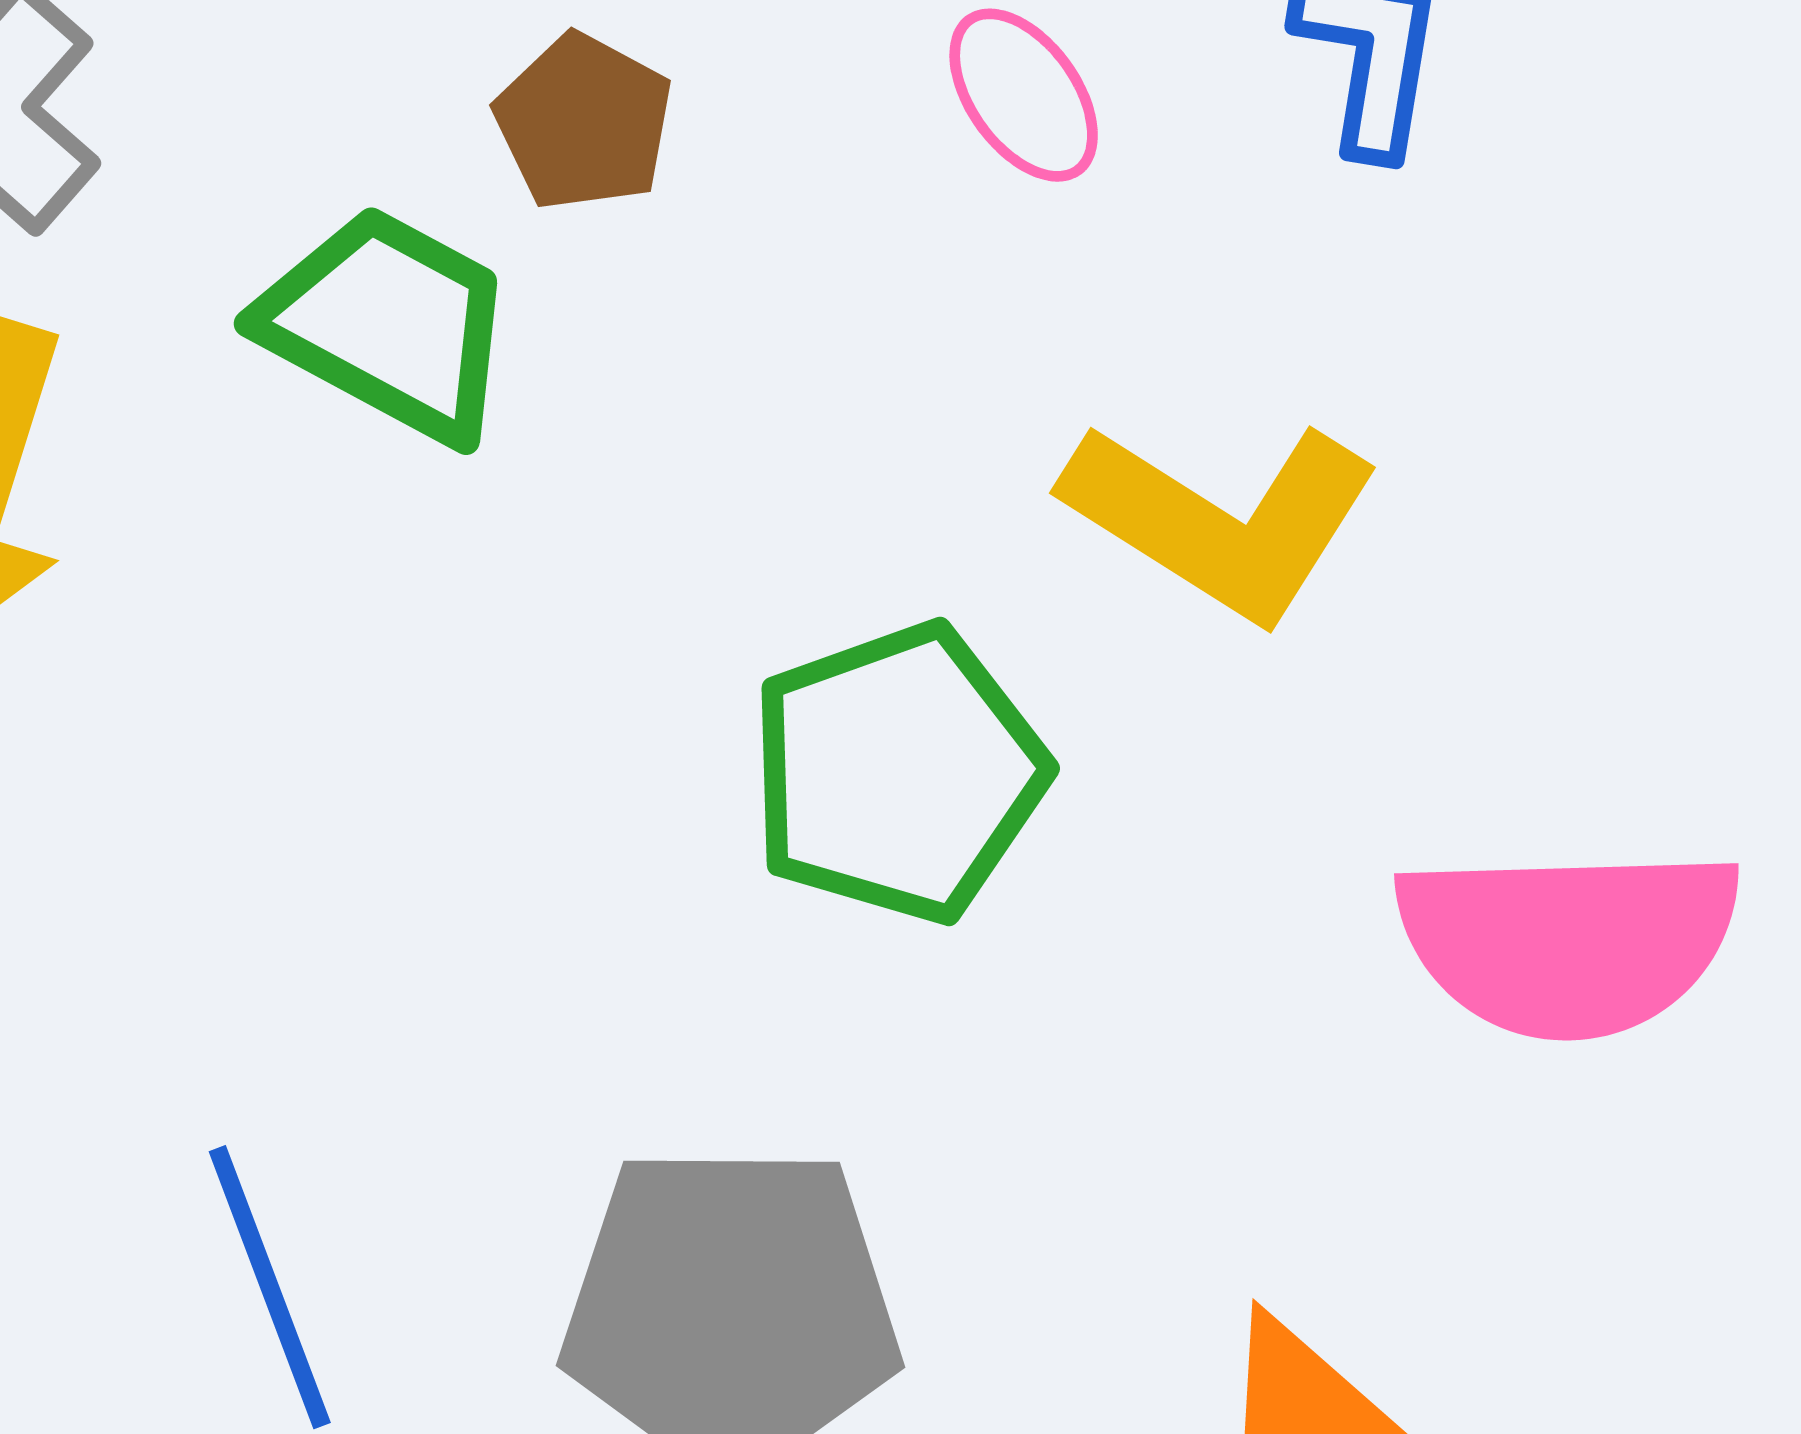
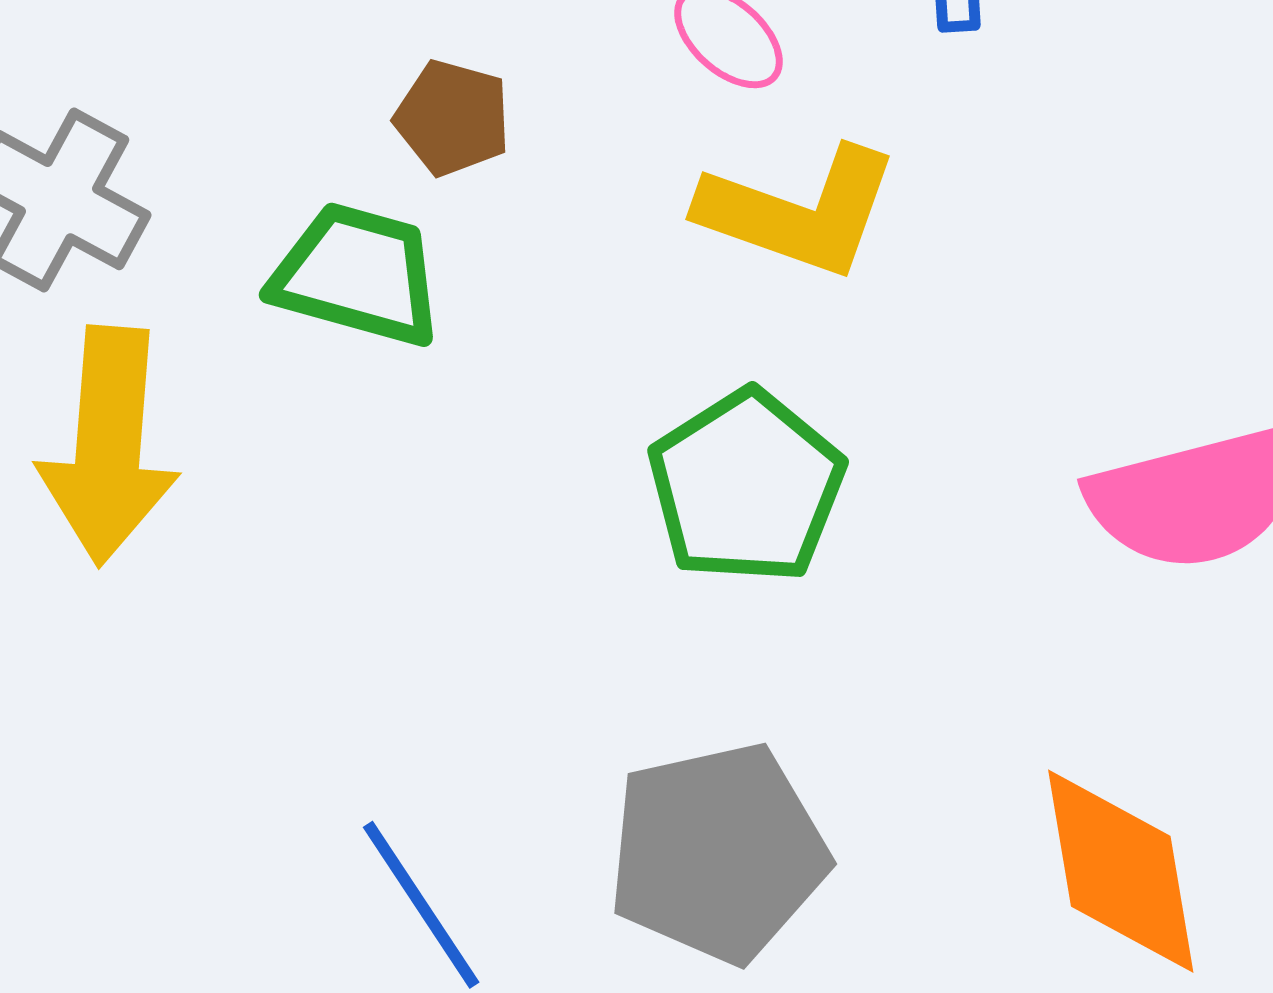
yellow L-shape: (1221, 520) -> (799, 212), moved

